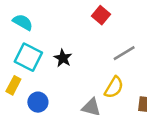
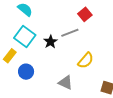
gray line: (124, 53) -> (70, 33), moved
yellow semicircle: (114, 87) -> (86, 60), moved

